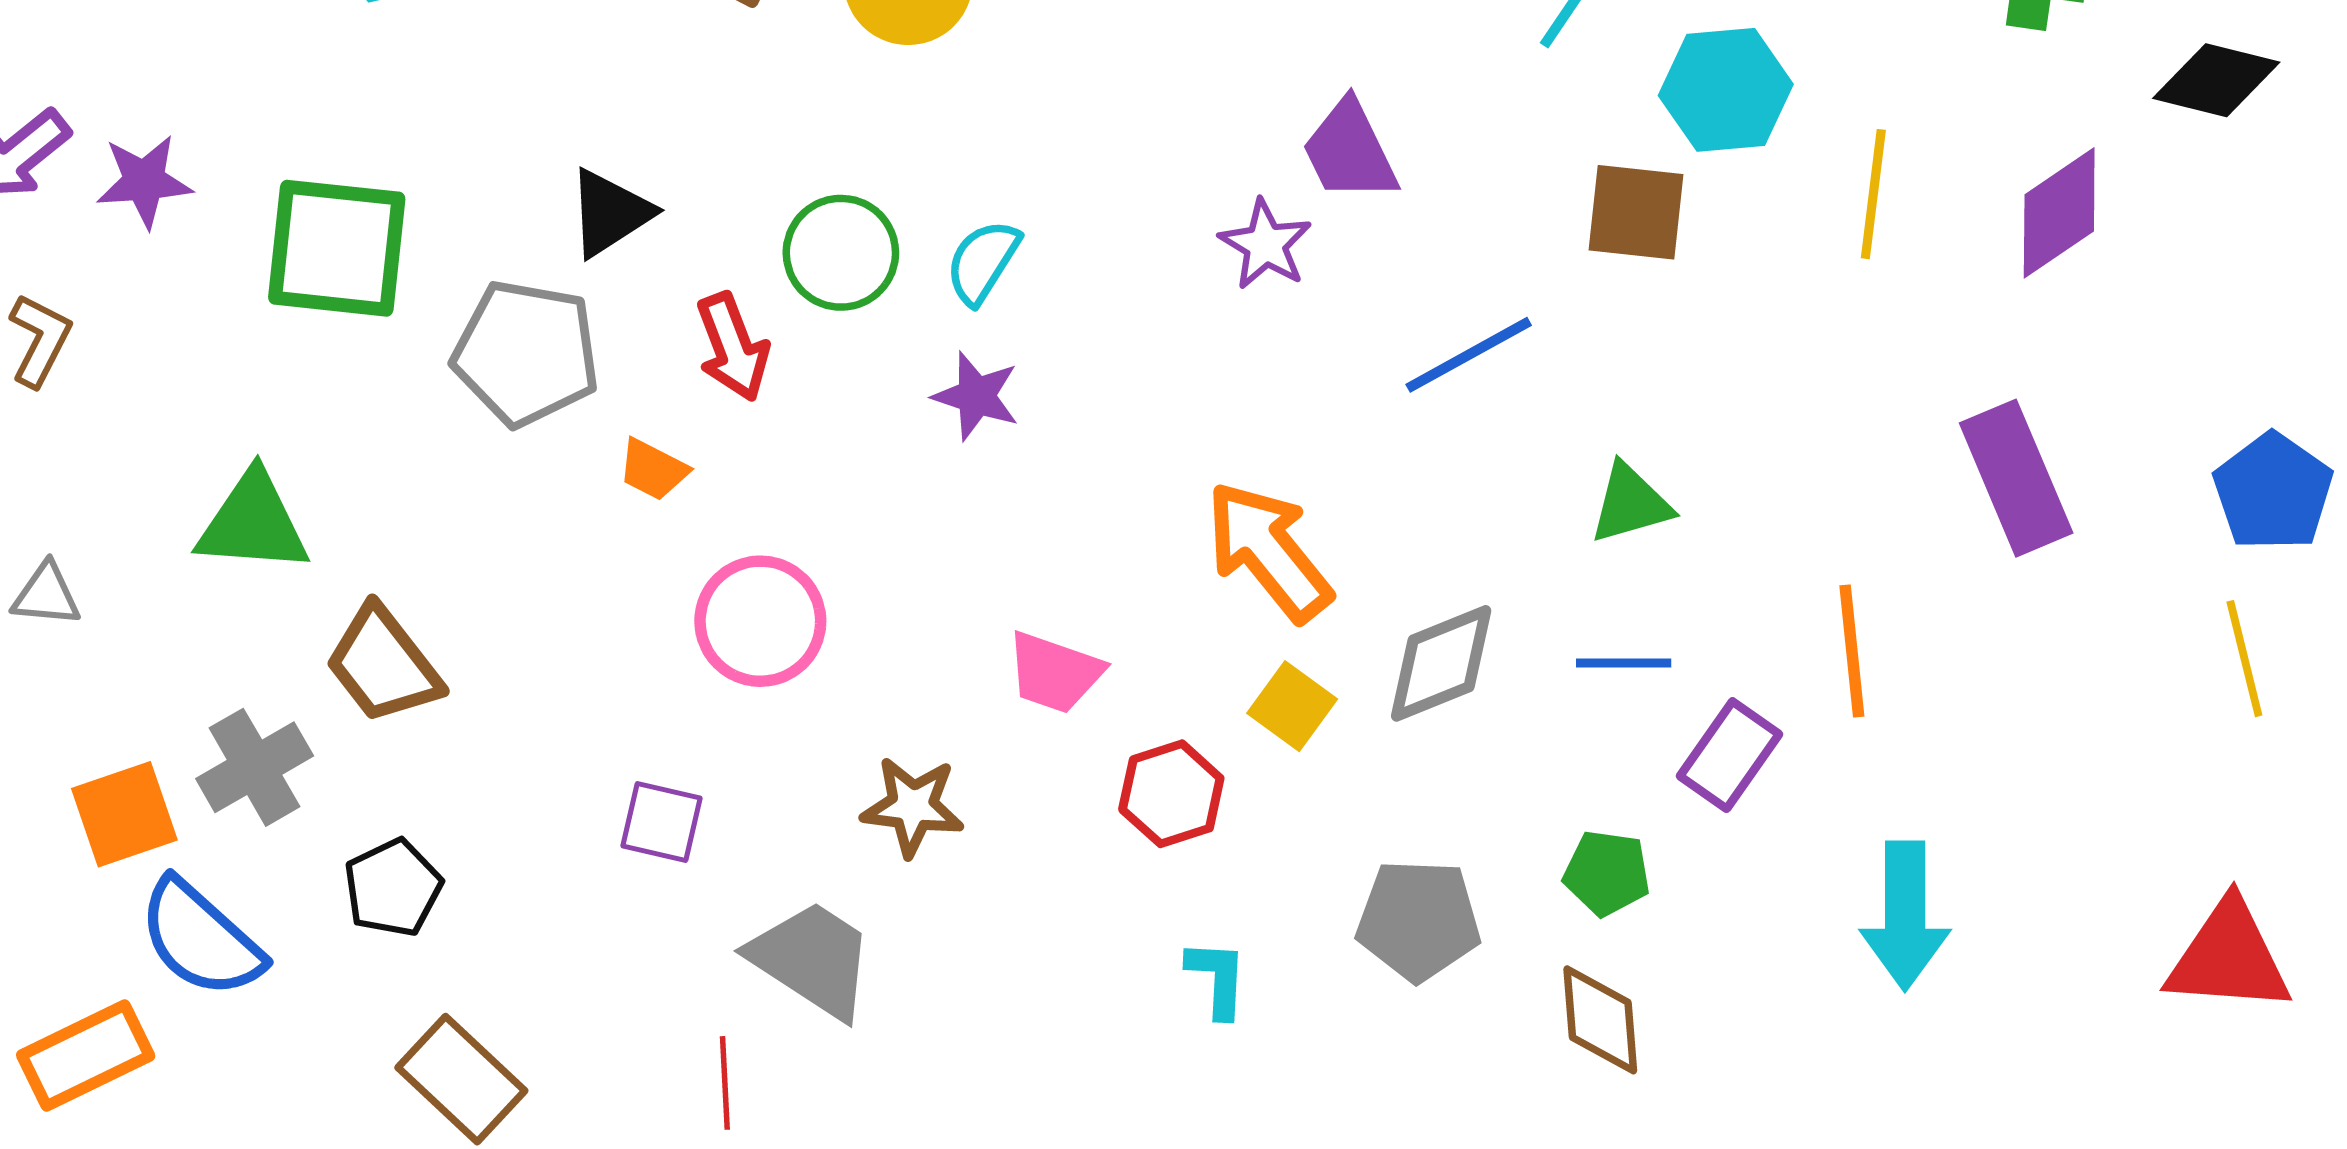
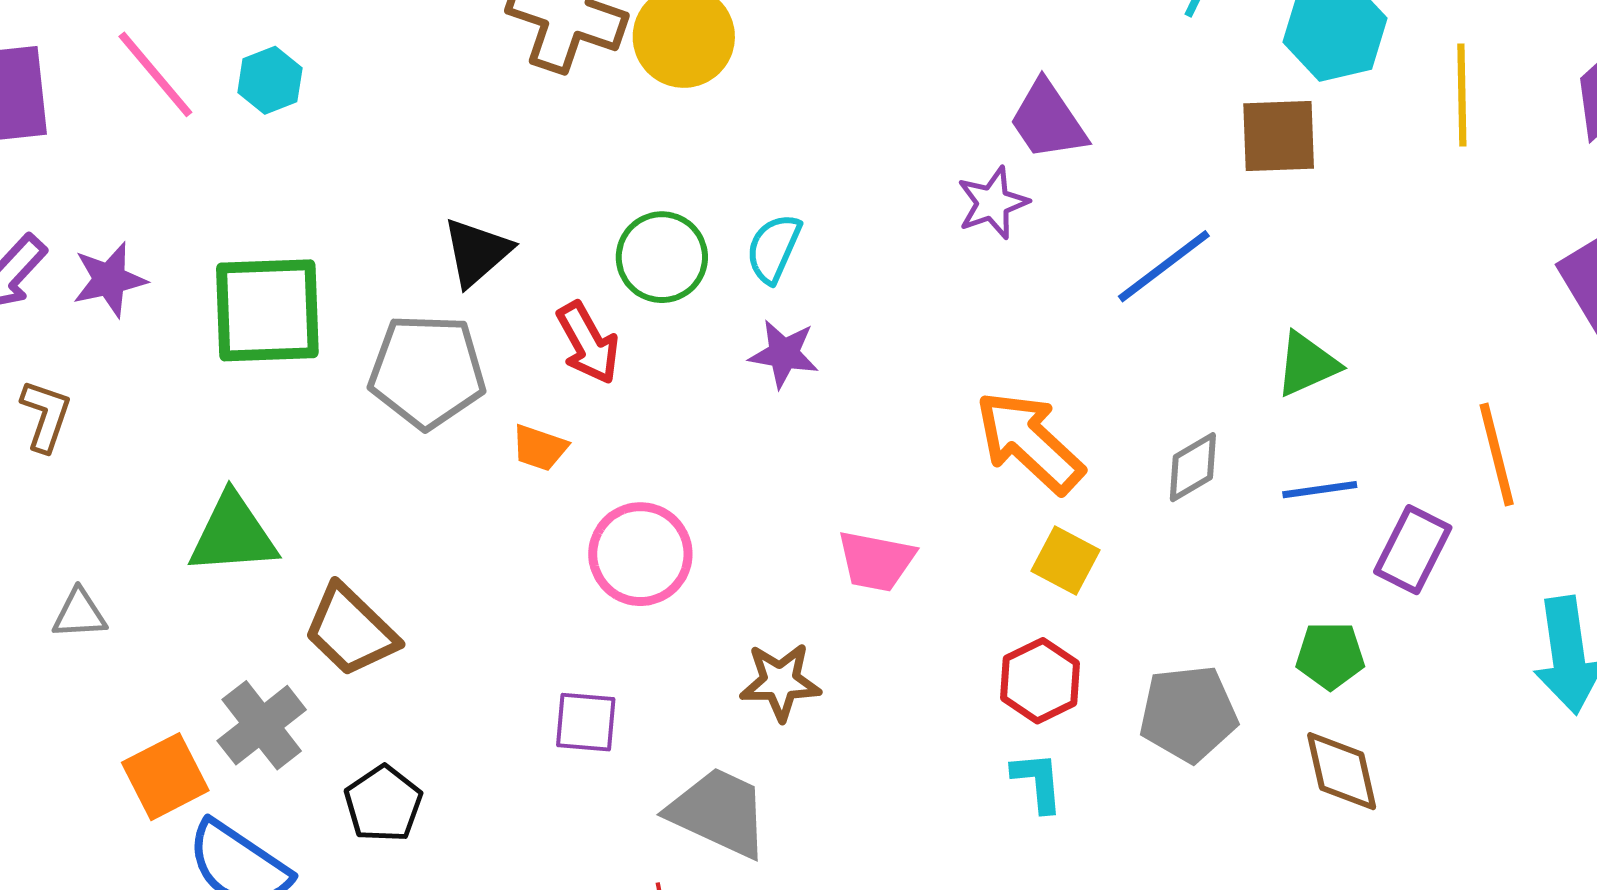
purple star: (1265, 244) -> (993, 203), turned 30
gray diamond: (1441, 663) -> (1193, 467), moved, size x0.7
red hexagon: (1171, 794) -> (1040, 681), moved

